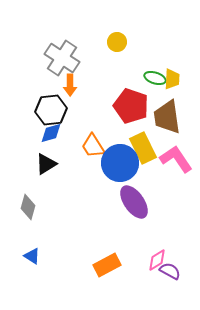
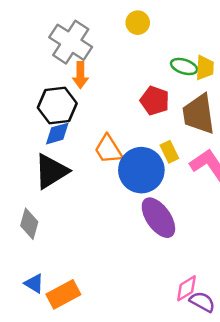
red pentagon: (131, 106) -> (155, 101), size x0.7
yellow rectangle: (143, 148) -> (169, 152), size x0.6
black triangle: (46, 164) -> (51, 171), size x1.4
orange rectangle: (107, 265) -> (63, 294), moved

